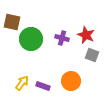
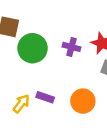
purple rectangle: (43, 86) -> (45, 97), moved

